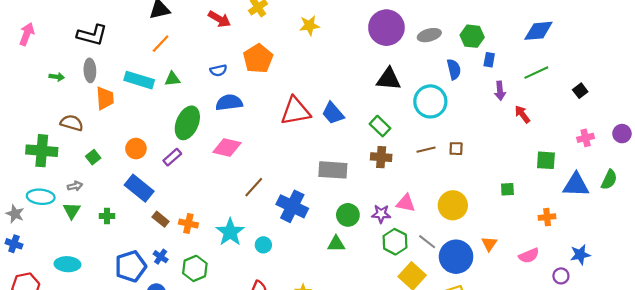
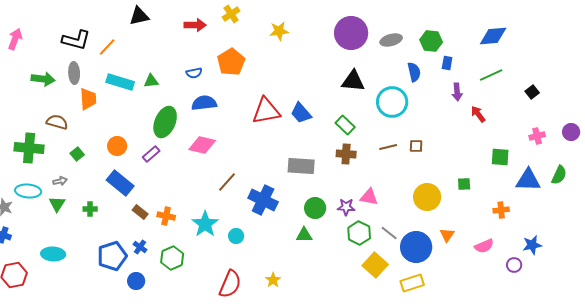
red arrow: (219, 19) -> (195, 25), turned -30
orange line: (161, 44) -> (107, 47), moved
green arrow: (57, 77) -> (43, 79), size x1.6
yellow circle: (453, 205) -> (427, 197), moved

